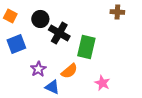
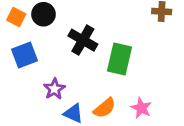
black circle: (40, 19) -> (43, 14), moved
orange semicircle: (69, 71) -> (105, 108), moved

